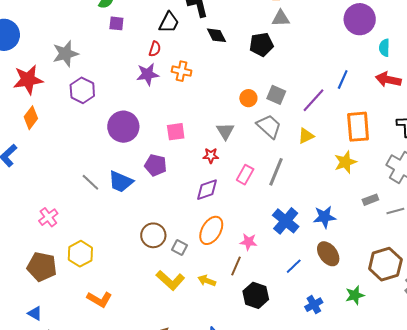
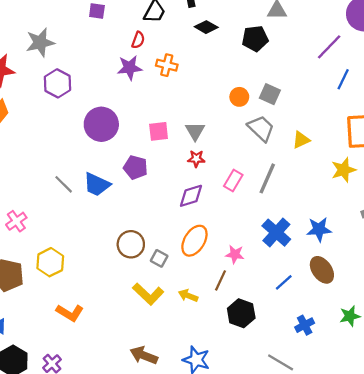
black diamond: (216, 35) -> (206, 27), turned -35
purple line: (314, 100) -> (329, 47), moved
gray triangle: (225, 131) -> (195, 131), moved

